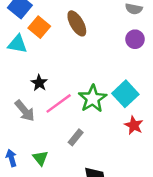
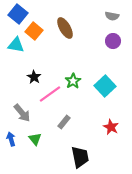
green star: (93, 99) -> (73, 81), moved, size x0.7
gray arrow: (25, 111) -> (22, 113), moved
red star: (134, 125) -> (111, 127), moved

